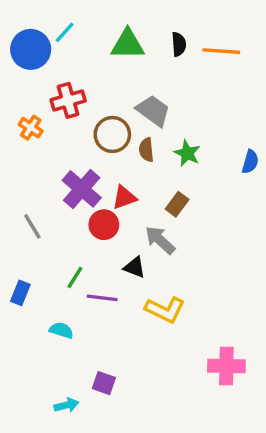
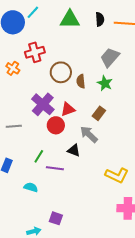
gray trapezoid: (153, 111) -> (110, 57), moved, turned -85
gray line: (32, 226) -> (14, 126), turned -63
yellow L-shape: (165, 310) -> (117, 175), moved

